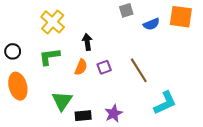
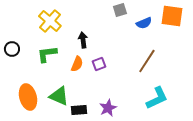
brown line: (139, 70) -> (147, 61), moved, turned 65
orange ellipse: (18, 86) -> (28, 97), moved
green triangle: (62, 101) -> (59, 96), turned -40

